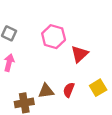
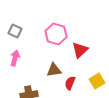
brown triangle: (46, 91) -> (54, 70), moved

